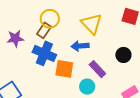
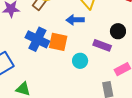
blue cross: (44, 53) -> (37, 39), moved
purple rectangle: (97, 69) -> (102, 45), moved, turned -30

